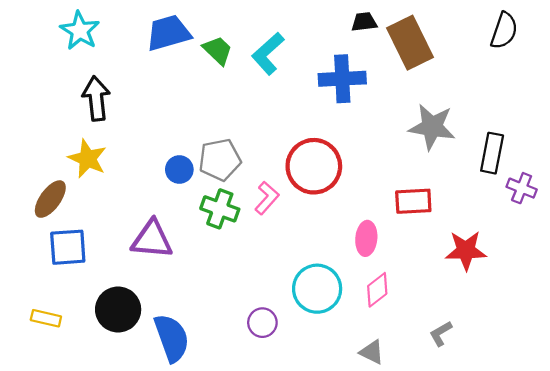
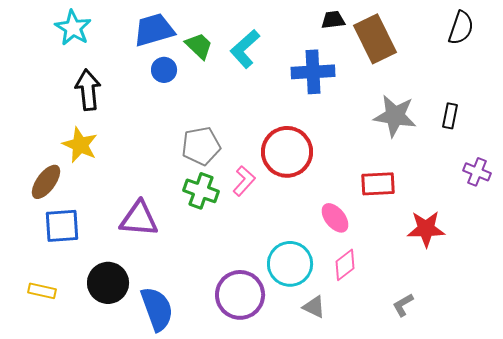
black rectangle: (492, 153) -> (450, 116), moved, size x0.7
blue circle: (179, 170) -> (164, 70), moved
pink ellipse: (366, 238) -> (335, 218), turned -44
purple circle: (262, 323) -> (240, 295), size x1.8
gray triangle: (372, 352) -> (314, 307), moved

